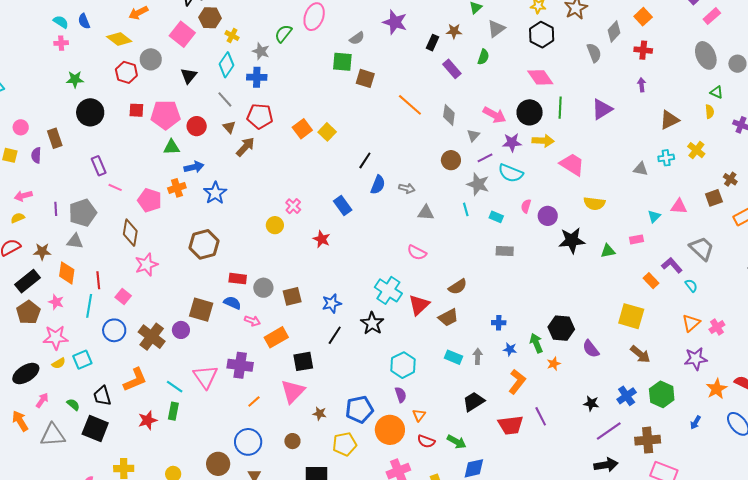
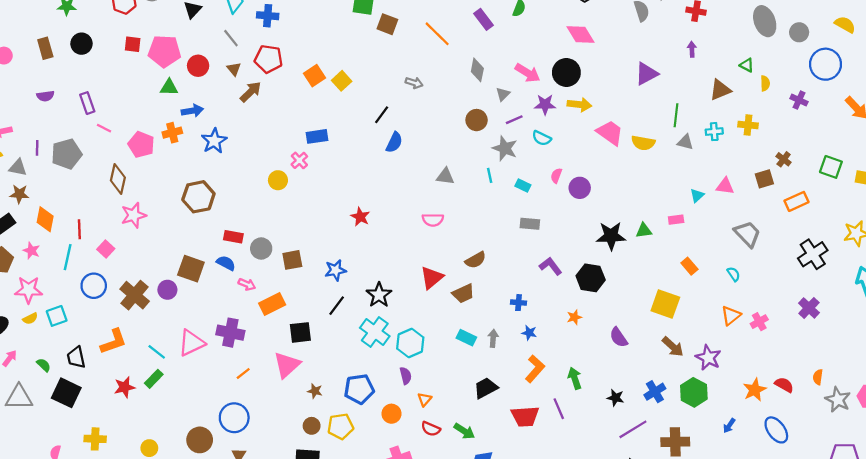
green triangle: (717, 92) -> (747, 65), moved
orange line: (410, 105) -> (437, 34), moved
green line: (560, 108) -> (676, 115), moved
black circle: (90, 112) -> (82, 44), size x0.7
brown rectangle: (55, 138) -> (45, 48), moved
yellow cross: (696, 150) -> (748, 125), turned -36
purple semicircle: (36, 155) -> (45, 96), moved, turned -105
cyan semicircle: (511, 173) -> (542, 138), size x0.7
gray arrow: (407, 188) -> (414, 83), moved
yellow semicircle: (594, 203) -> (643, 143), moved
blue rectangle: (343, 205) -> (317, 136), moved, turned -66
red star: (322, 239) -> (360, 217), moved
black star: (572, 240) -> (611, 236), moved
gray triangle: (75, 241) -> (18, 168), moved
pink semicircle: (417, 253) -> (433, 220), turned -30
purple L-shape: (672, 265) -> (551, 266), moved
cyan cross: (388, 290) -> (375, 332), moved
black hexagon: (561, 328) -> (591, 278), moved
green arrow: (536, 343) -> (575, 378), moved
purple star: (696, 359) -> (708, 358), moved, turned 30
orange star: (554, 364) -> (574, 317), moved
pink triangle: (205, 377) -> (191, 343), turned 36
green rectangle: (173, 411) -> (154, 379), turned 30
orange circle: (390, 430) -> (392, 414), size x0.6
brown circle: (292, 441) -> (312, 426), moved

